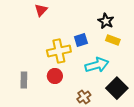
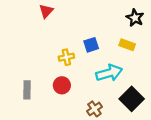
black star: (106, 21) -> (135, 18), moved
yellow cross: (59, 51) -> (66, 57), size x0.6

